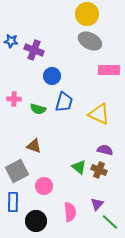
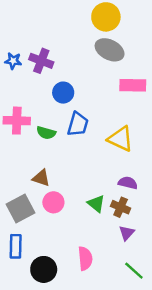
blue star: (11, 41) -> (13, 61), moved
pink cross: (14, 99) -> (17, 121), size x1.5
pink circle: (44, 186) -> (53, 202), moved
purple triangle: (97, 204) -> (127, 233), moved

